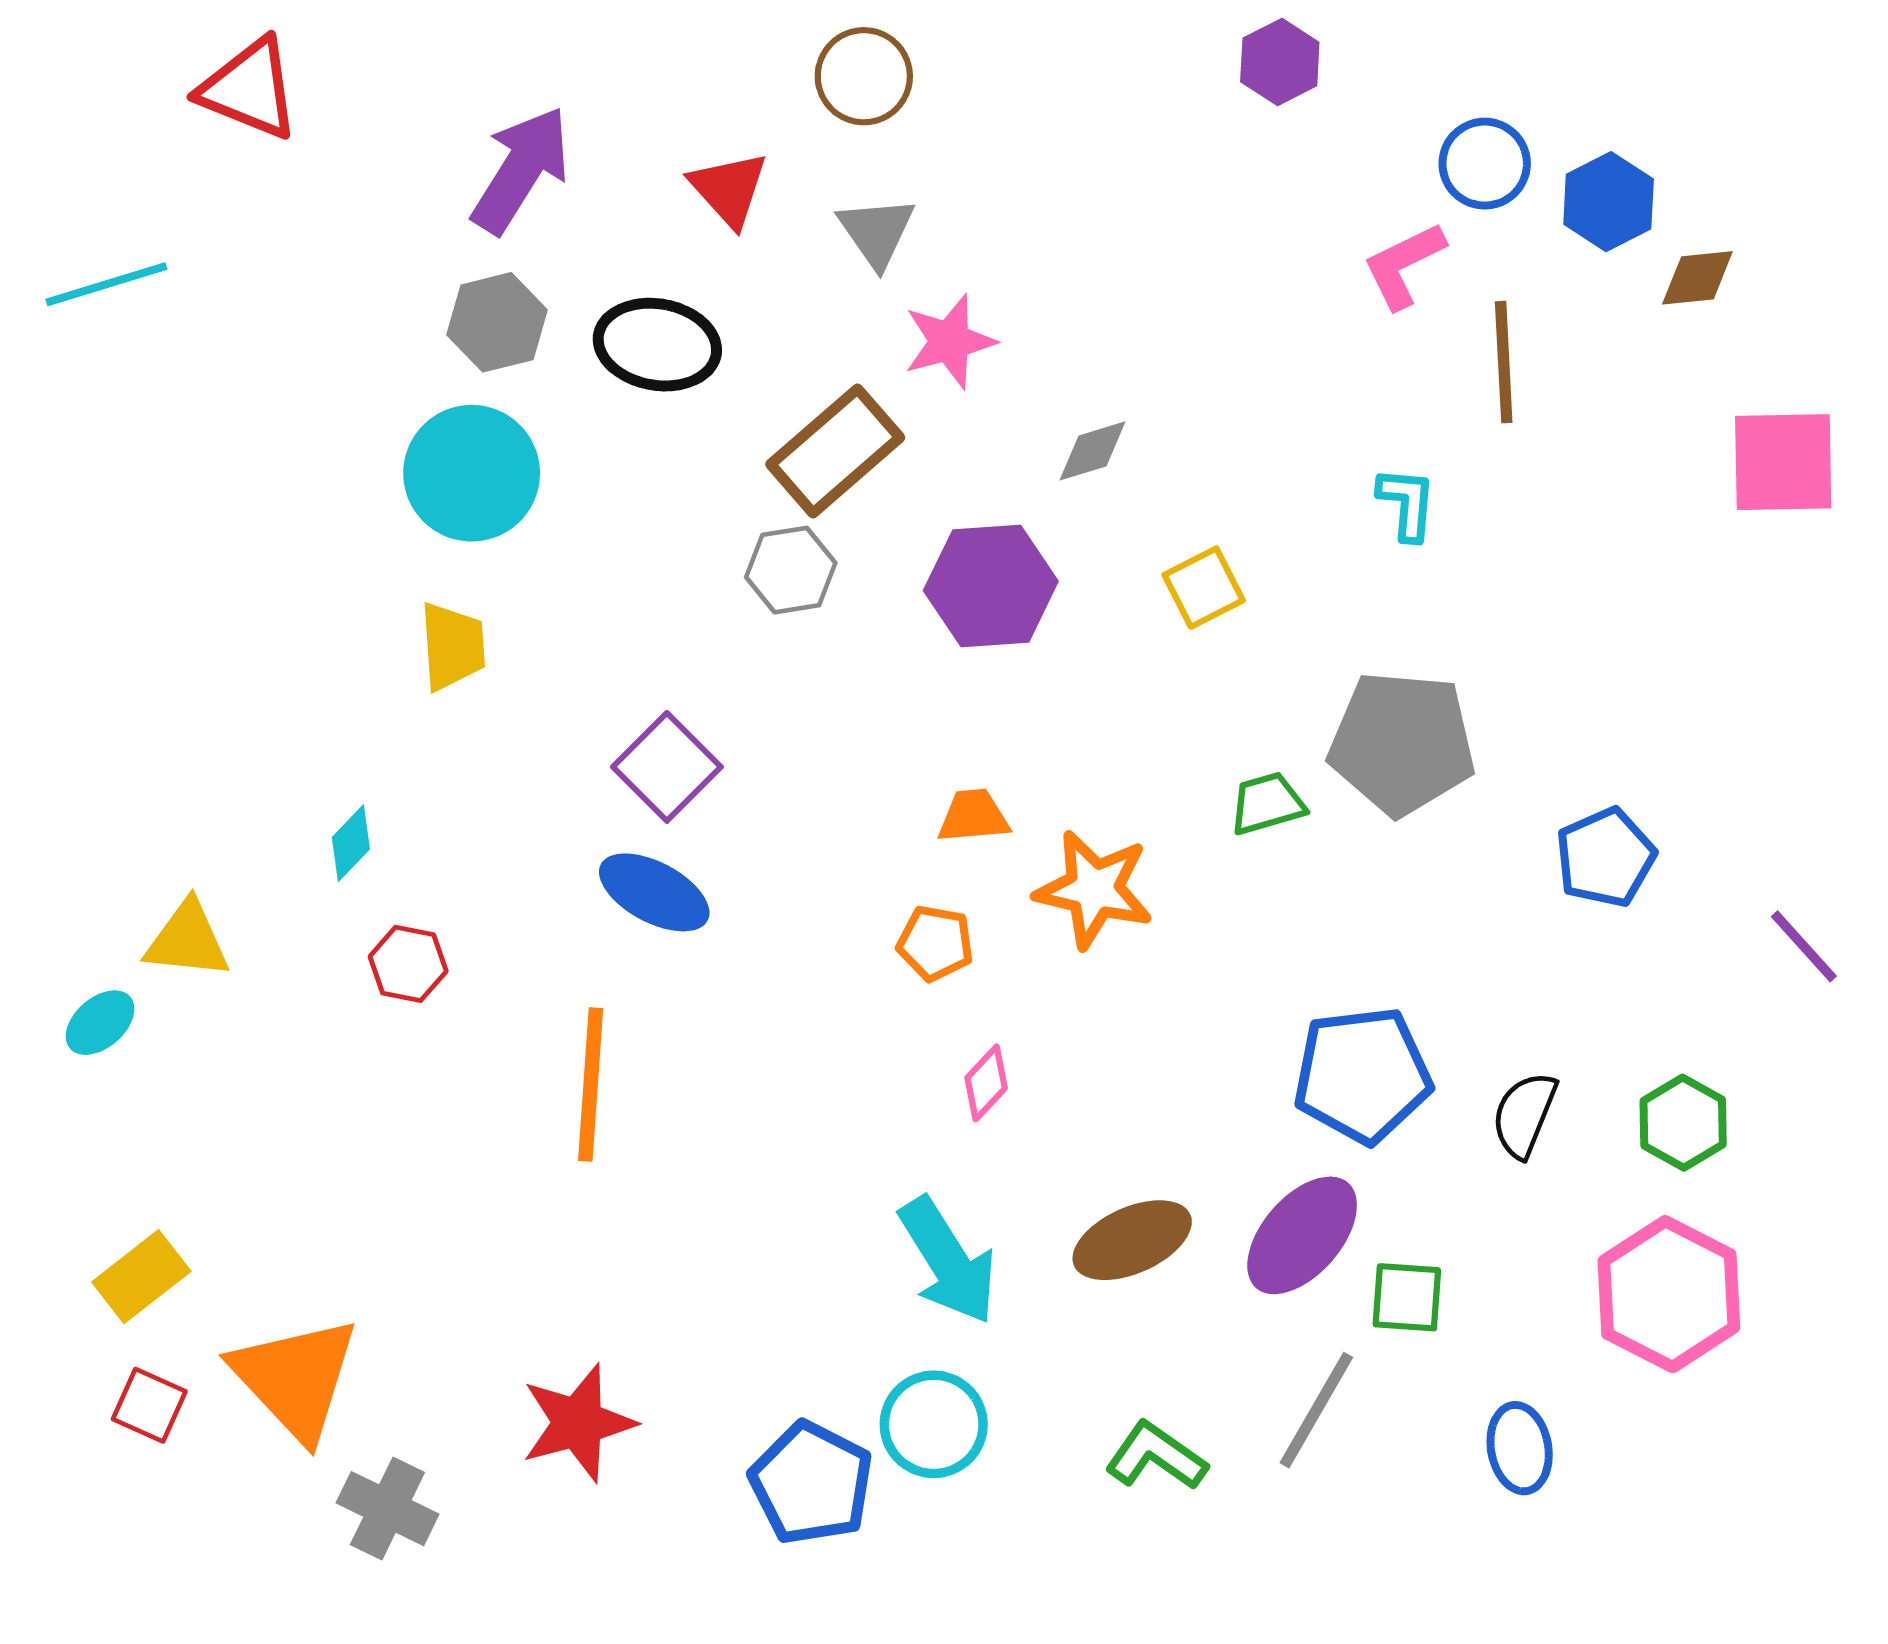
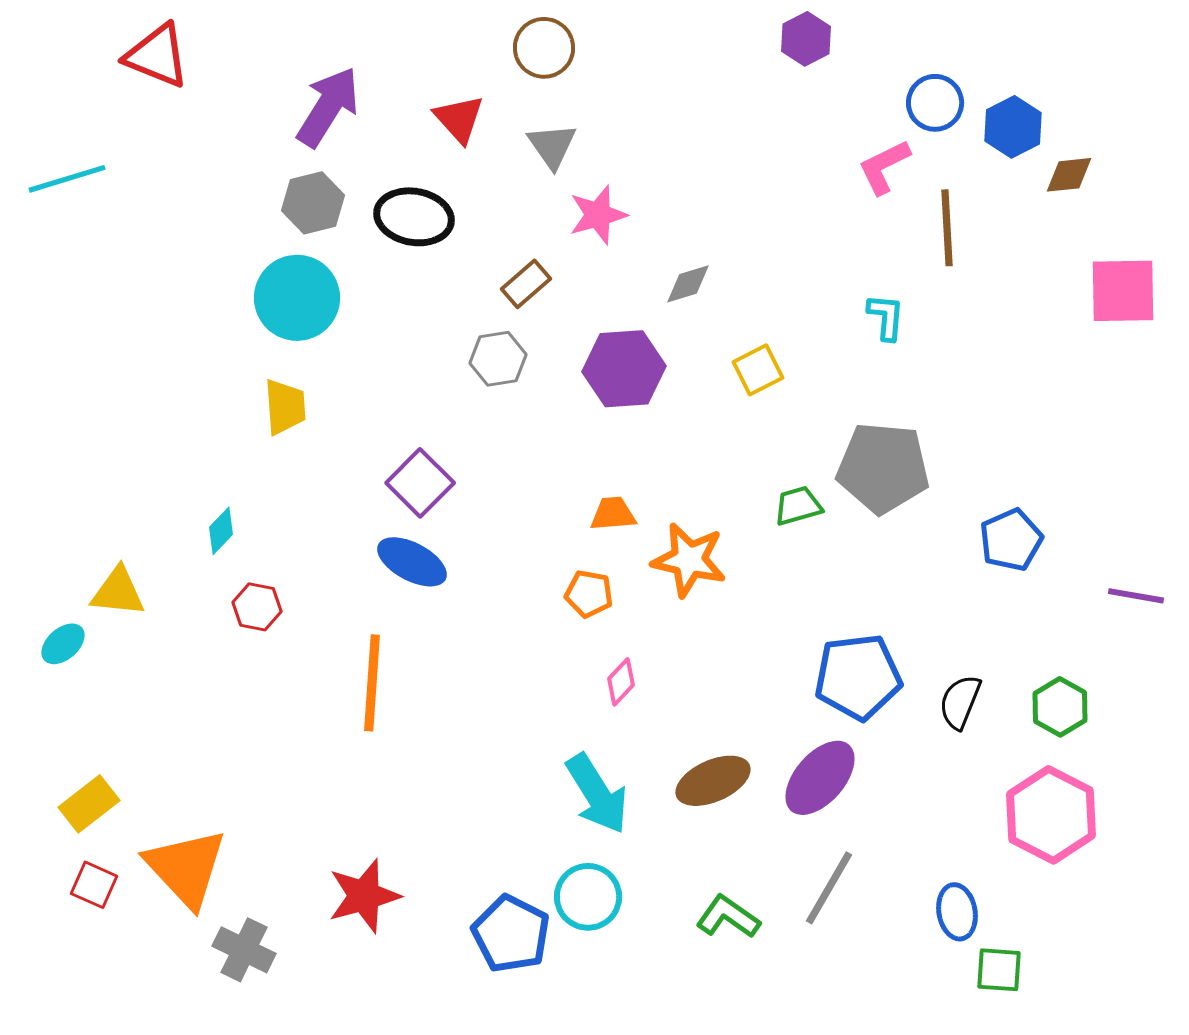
brown rectangle: (835, 451) -> (526, 284), size x0.6
purple line: (1804, 946) -> (1136, 596), turned -38
green square: (1407, 1297) -> (999, 970), moved

